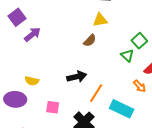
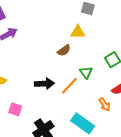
green triangle: (127, 56) -> (86, 72), moved
orange line: (96, 93) -> (69, 86), moved

